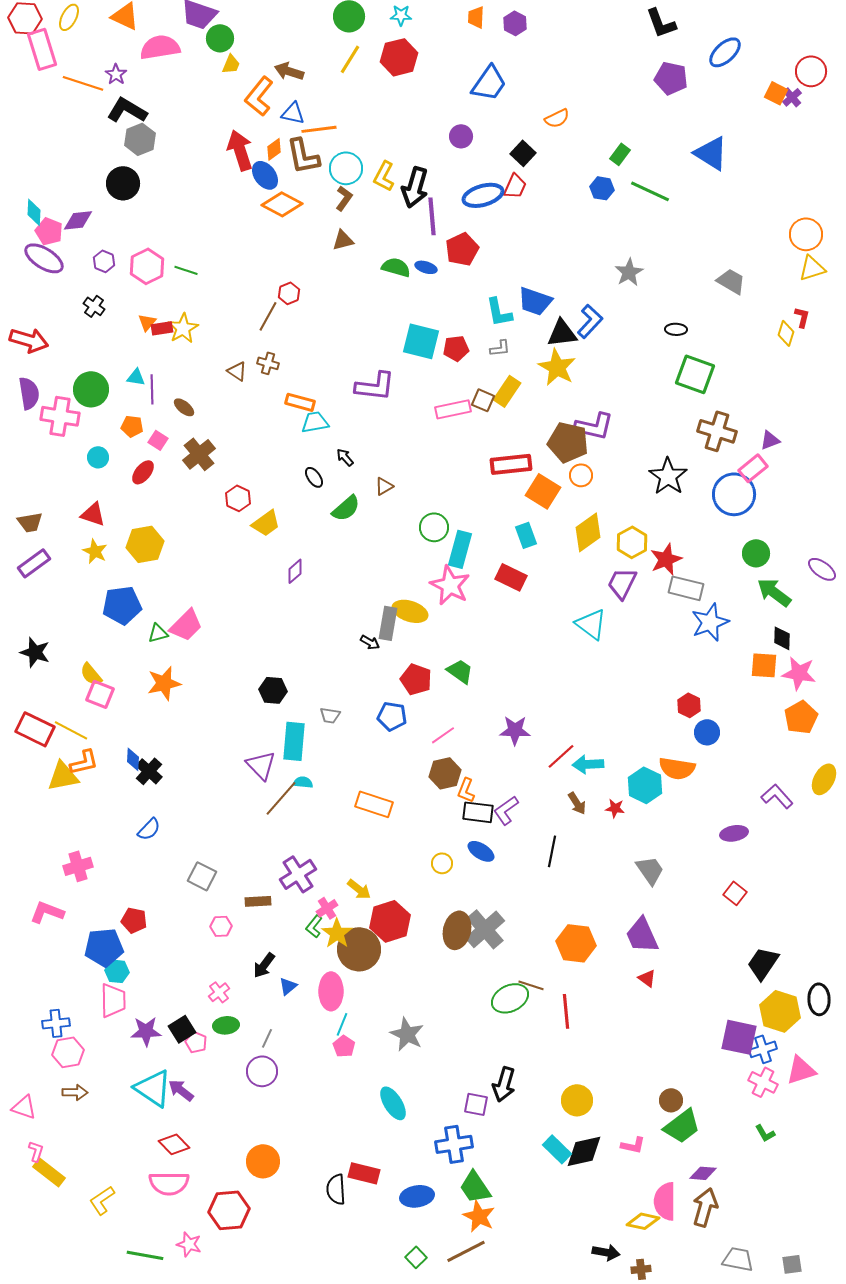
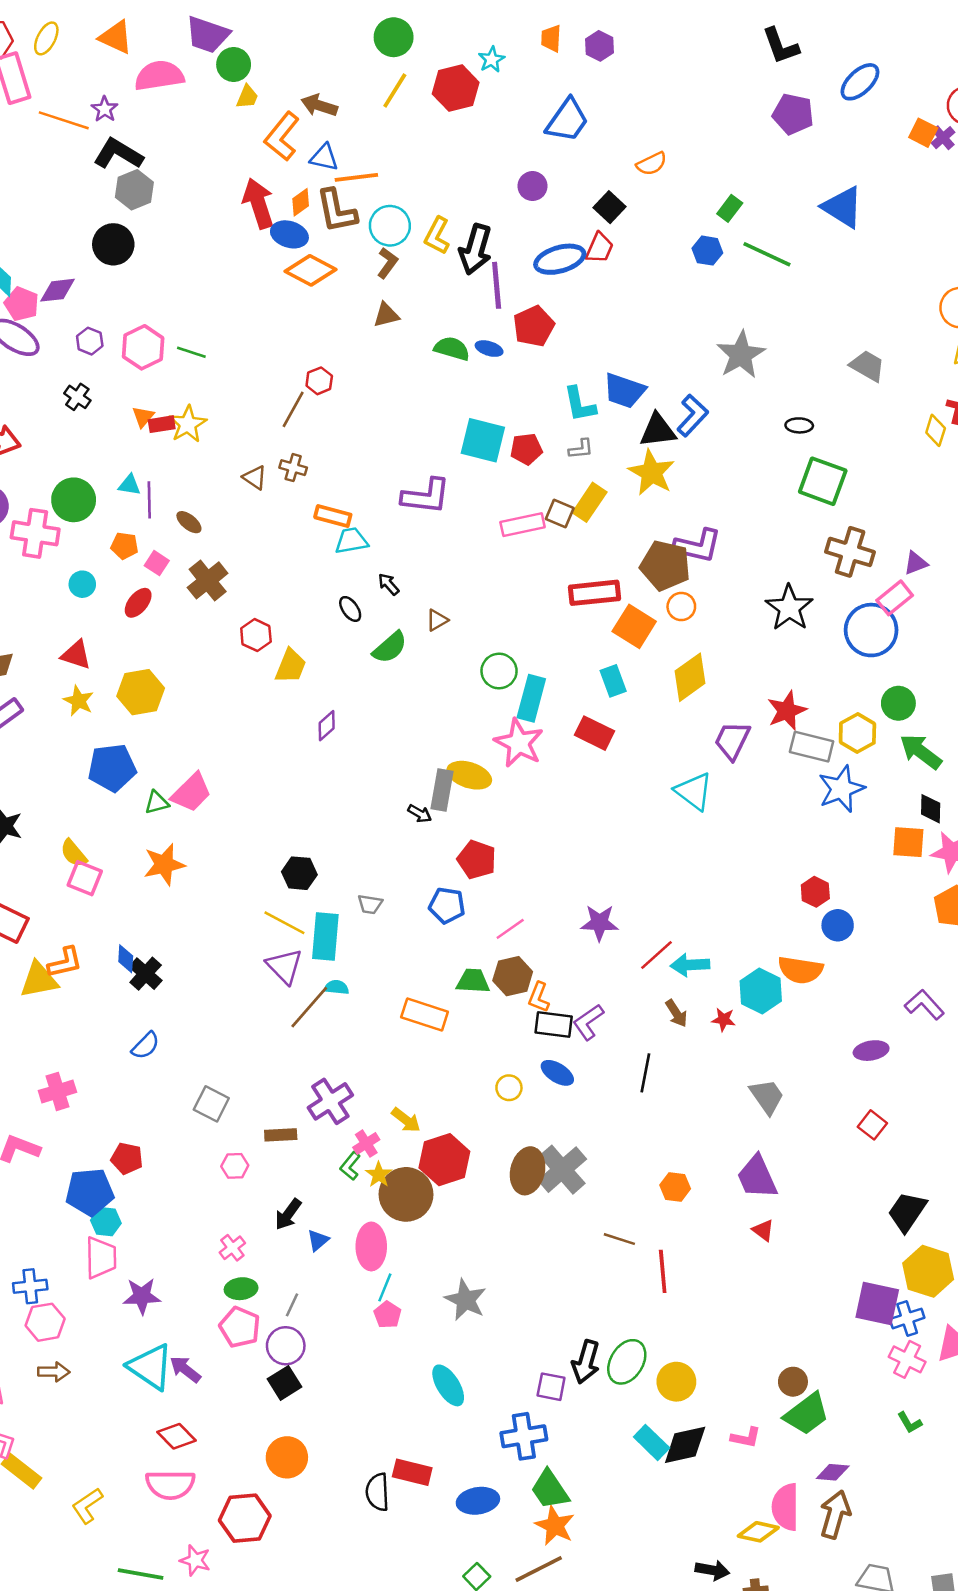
cyan star: (401, 15) -> (492, 60), moved, turned -30
blue ellipse: (265, 175) -> (289, 234), turned -36
gray star: (629, 272) -> (741, 355), size x1.4
yellow trapezoid: (266, 523) -> (291, 666), turned -32
yellow hexagon: (632, 542) -> (857, 733), moved
green trapezoid: (460, 671) -> (473, 981), moved, turned -32
yellow line: (71, 730) -> (284, 923), moved
yellow star: (337, 933) -> (379, 1175), size x0.7
orange hexagon: (576, 943) -> (675, 1187), size x0.6
green ellipse: (510, 998) -> (627, 1362), moved, turned -33
black square: (182, 1029) -> (284, 1383), moved
pink pentagon: (196, 1042) -> (240, 1327), moved, size x1.5

